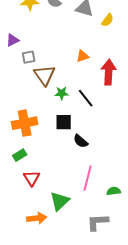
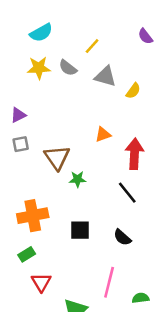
gray square: (29, 57) -> (21, 144), moved
black line: (86, 98) -> (127, 193), moved
black square: (64, 122) -> (80, 230), moved
black semicircle: (81, 141) -> (122, 237), moved

